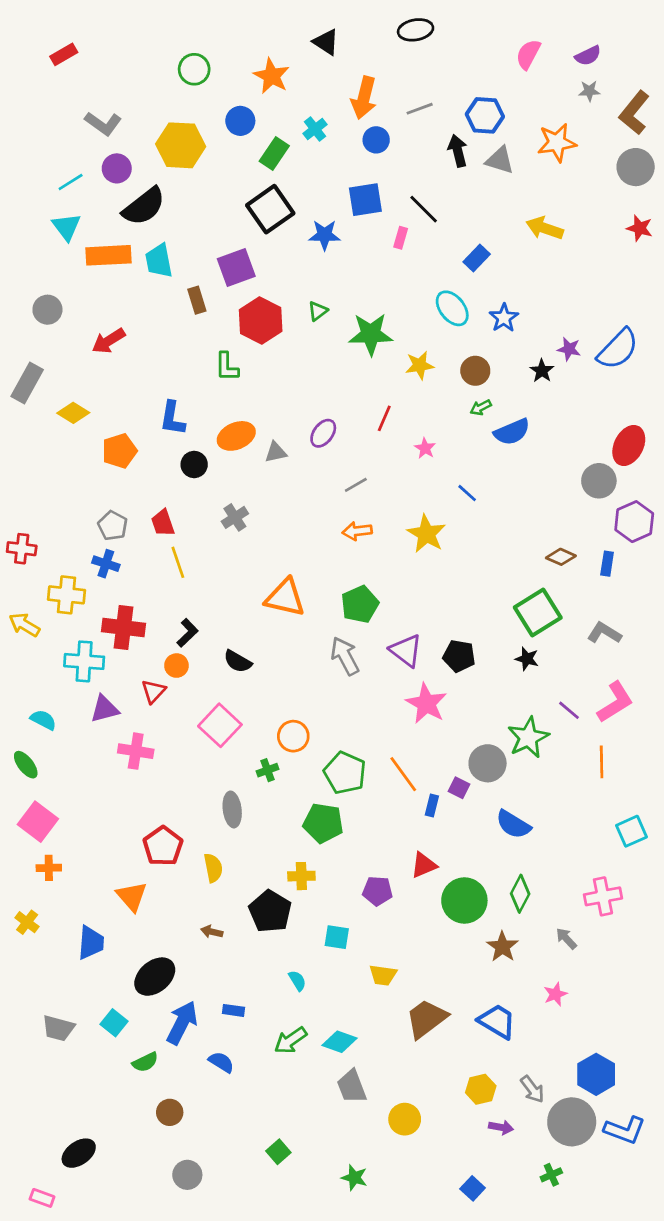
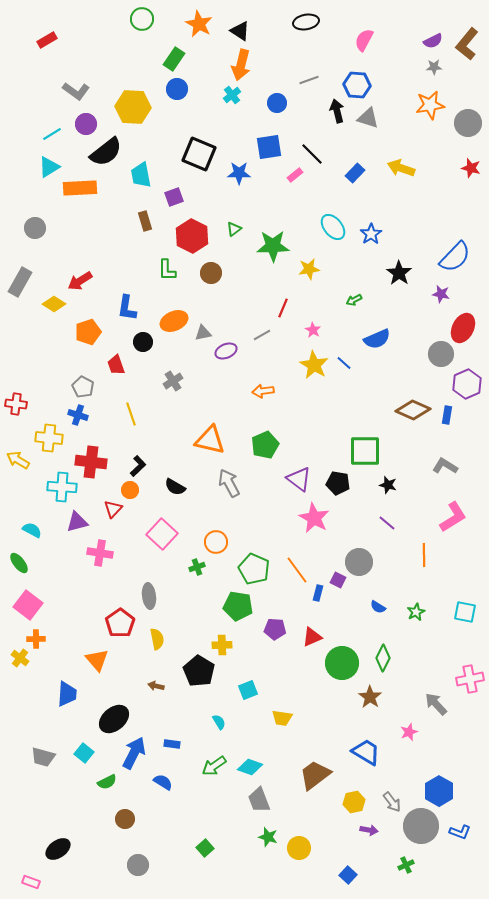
pink semicircle: (528, 54) -> (364, 40), moved
green circle: (194, 69) -> (142, 19), moved
orange star: (272, 76) -> (199, 24), moved
orange arrow: (364, 98) -> (241, 65), moved
brown L-shape: (634, 113) -> (467, 44), moved
orange star: (557, 143) -> (430, 105), moved
green rectangle: (274, 153) -> (174, 59), moved
black square: (270, 209) -> (199, 154), turned -32
cyan triangle: (66, 227) -> (49, 167), turned 35
pink rectangle: (401, 238) -> (295, 175), turned 35
blue rectangle: (477, 258) -> (355, 173), moved
cyan trapezoid: (159, 261) -> (141, 175), moved
purple square: (236, 268) -> (174, 197), size x0.7
red arrow: (109, 341) -> (80, 281), moved
purple star: (569, 349) -> (441, 294), moved
brown circle: (475, 371) -> (211, 273), moved
black star: (542, 371) -> (399, 273), size x1.4
blue semicircle: (512, 432) -> (377, 339), moved
purple ellipse: (323, 433) -> (226, 351), moved, turned 30
gray line: (356, 485) -> (262, 335), moved
red trapezoid: (163, 523) -> (116, 365), moved
yellow star: (426, 534) -> (314, 365), moved
brown diamond: (561, 557) -> (413, 410), size x1.6
green square: (538, 613) -> (365, 451), moved, turned 32
gray arrow: (345, 656) -> (229, 483), moved
purple line: (569, 710) -> (387, 523), moved
green star: (528, 737) -> (416, 612), moved, size x0.6
orange line: (602, 762) -> (424, 555), moved
gray ellipse: (232, 809) -> (149, 596), moved
blue semicircle: (513, 824) -> (378, 607), size x0.6
cyan square: (631, 831) -> (465, 612), turned 35
purple pentagon: (377, 891) -> (275, 629), moved
pink cross: (603, 896) -> (470, 679), moved
yellow cross: (27, 922) -> (20, 658), moved
cyan square: (337, 937) -> (248, 690), turned -30
gray arrow: (566, 939) -> (436, 704), moved, size x1.4
brown trapezoid: (426, 1019) -> (315, 775), moved
yellow circle: (405, 1119) -> (299, 848), moved
blue L-shape: (625, 1130) -> (460, 832), size x0.7
green star: (354, 1178) -> (268, 837), moved

